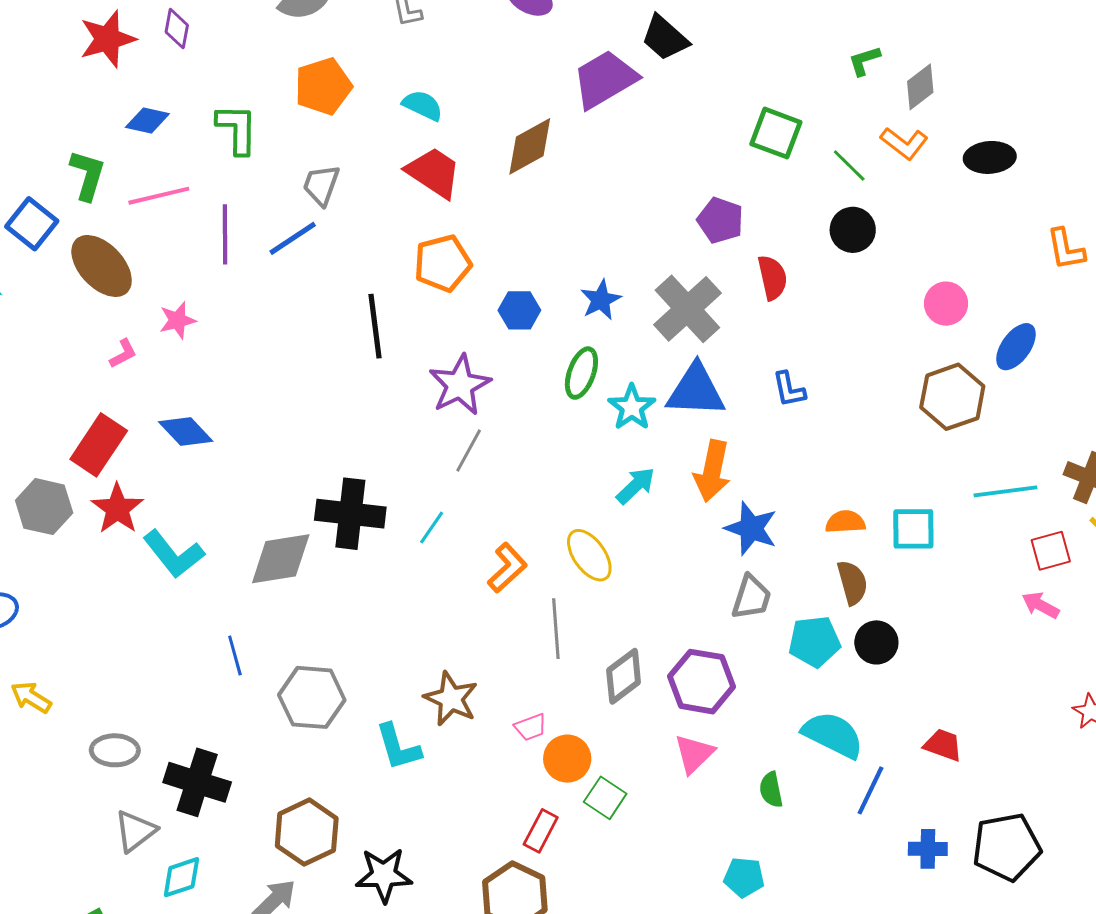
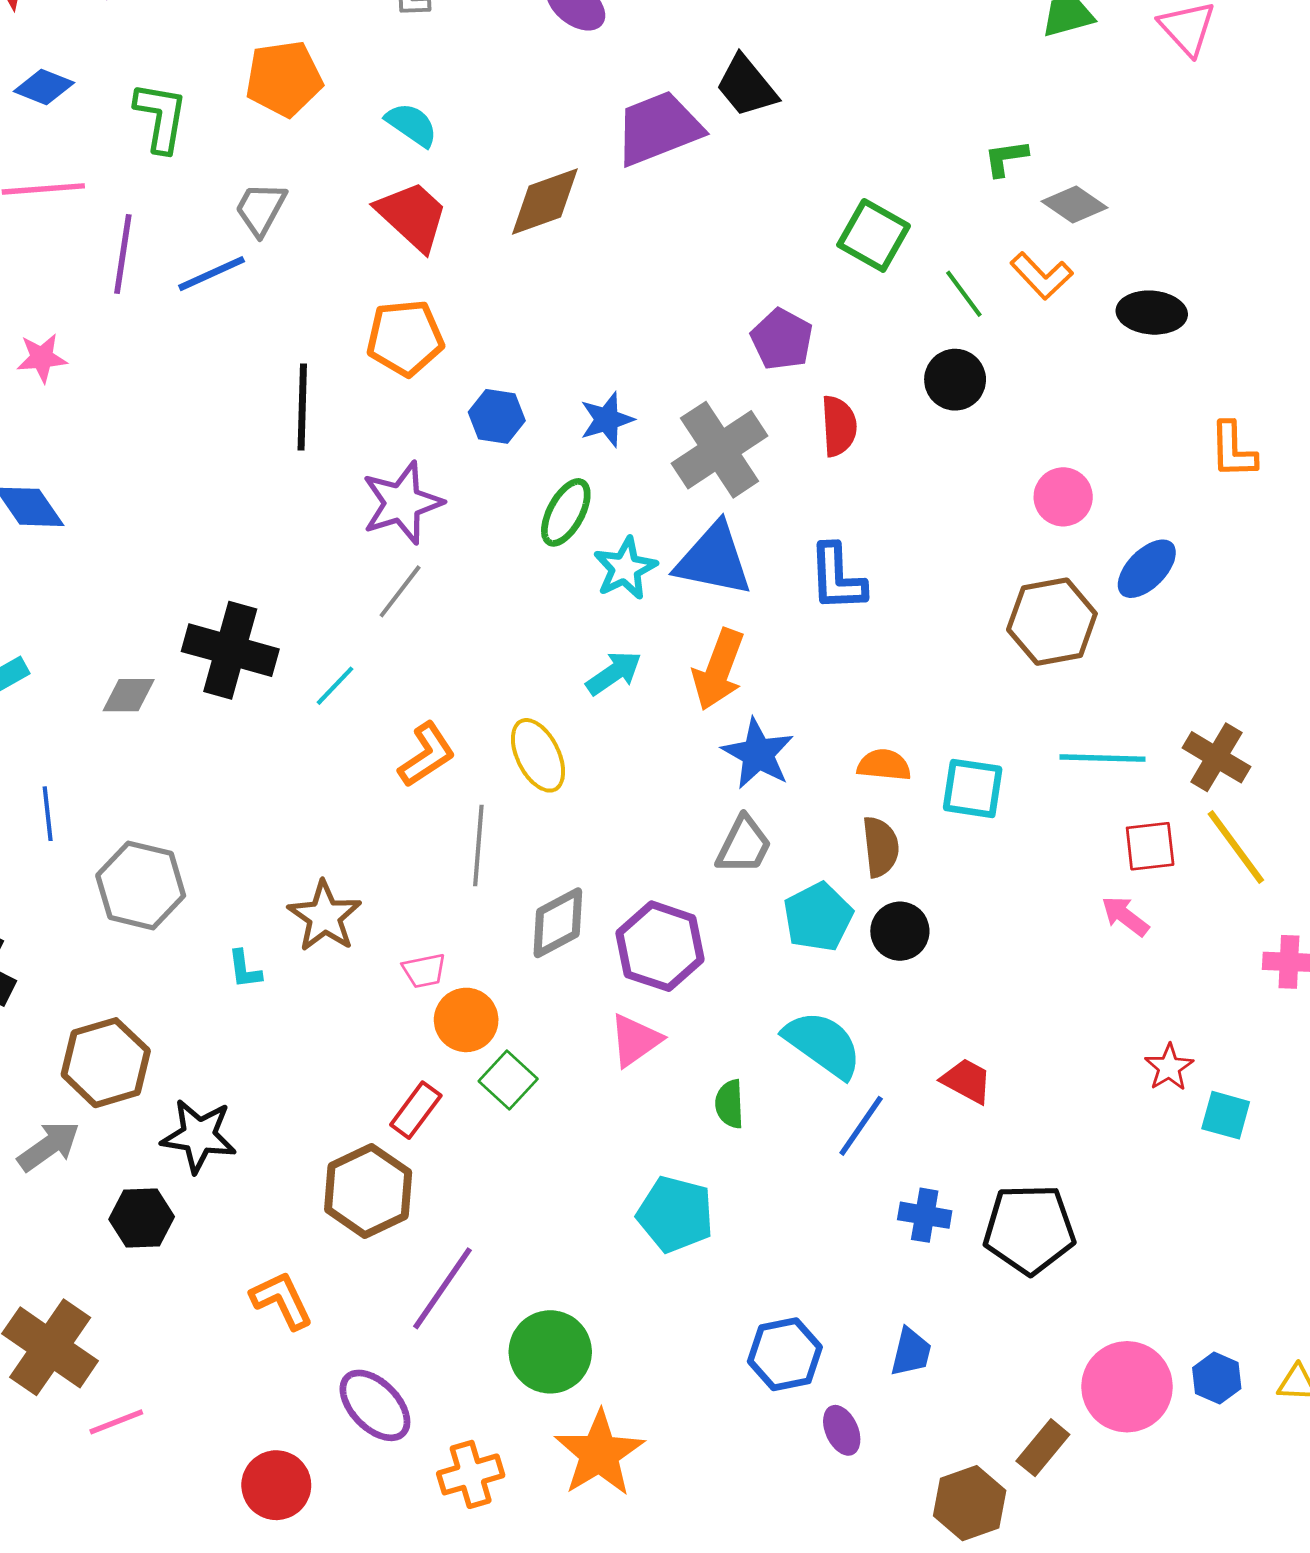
gray diamond: (920, 87) -> (1075, 204), turned 63
blue L-shape: (789, 389) -> (837, 578), size x1.4
gray diamond: (281, 559) -> (129, 695), size x0.6
cyan pentagon: (814, 642) -> (818, 917), turned -30
cyan L-shape: (398, 747) -> (245, 969), size x0.6
cyan pentagon: (744, 877) -> (675, 1214), size x1.4

